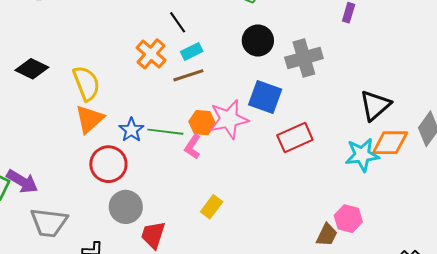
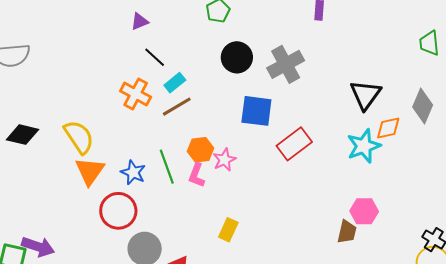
pink star: (229, 119) -> (224, 160), moved, size x0.6
green line: (165, 132) -> (167, 167), turned 76
orange diamond: (390, 143) -> (388, 128), size x0.7

